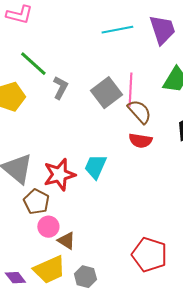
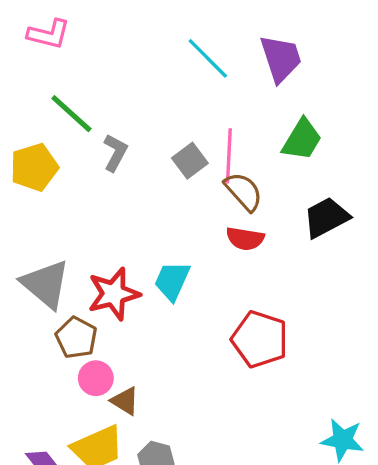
cyan line: (117, 30) -> (208, 58), turned 56
gray square: (106, 93) -> (190, 161), size x0.7
red pentagon: (149, 255) -> (260, 339), moved

